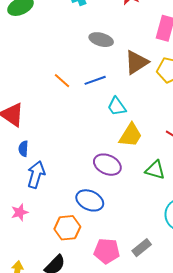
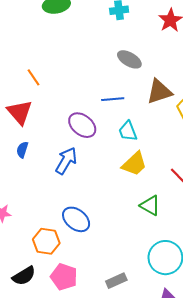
orange line: (62, 81) -> (34, 77), moved
purple ellipse: (107, 165) -> (82, 125), moved
blue arrow: (36, 175) -> (66, 161), moved
pink pentagon: (107, 251) -> (64, 277), moved

